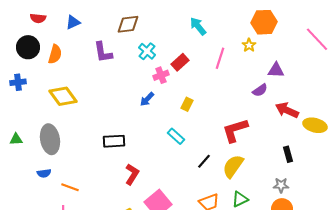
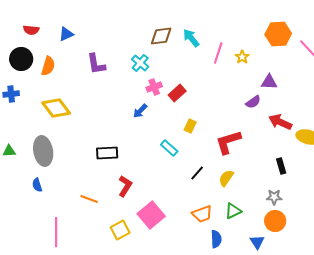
orange hexagon: (264, 22) -> (278, 34), moved
brown diamond: (128, 24) -> (161, 36), moved
pink line: (220, 58) -> (218, 53), moved
red rectangle: (180, 62) -> (177, 93), moved
yellow rectangle: (187, 104) -> (190, 126), moved
yellow semicircle: (233, 166) -> (226, 178), size x0.7
blue semicircle: (44, 173) -> (37, 185), turned 80
orange line: (70, 187) -> (89, 199), moved

